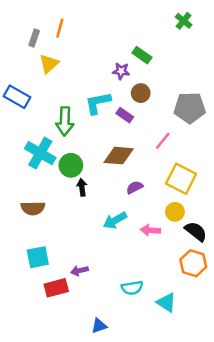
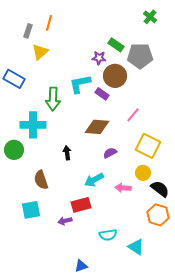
brown circle: (141, 93) -> (115, 76), size x1.5
gray pentagon: (190, 108) -> (140, 56), moved
cyan cross: (40, 153) -> (33, 125), turned -30
green circle: (71, 165) -> (14, 150), moved
brown semicircle: (33, 208) -> (41, 180), moved, turned 72
red rectangle: (56, 288) -> (81, 205), moved

